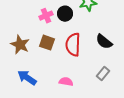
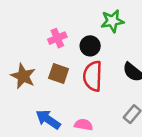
black circle: (65, 14) -> (90, 46), moved
blue arrow: (27, 78) -> (48, 119), moved

